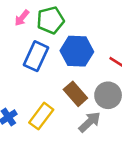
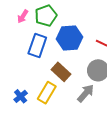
brown rectangle: (75, 94) -> (61, 72), moved

